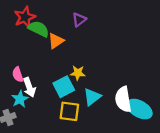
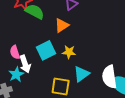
orange triangle: (56, 41) -> (62, 25), moved
cyan square: (64, 87) -> (46, 50), moved

